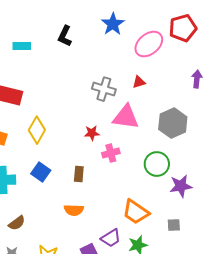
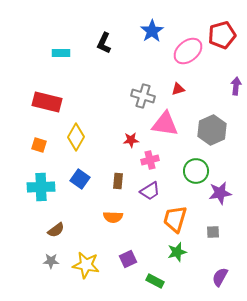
orange trapezoid: (136, 212) -> (175, 219), turned 72
purple trapezoid: (111, 238) -> (150, 191), moved

